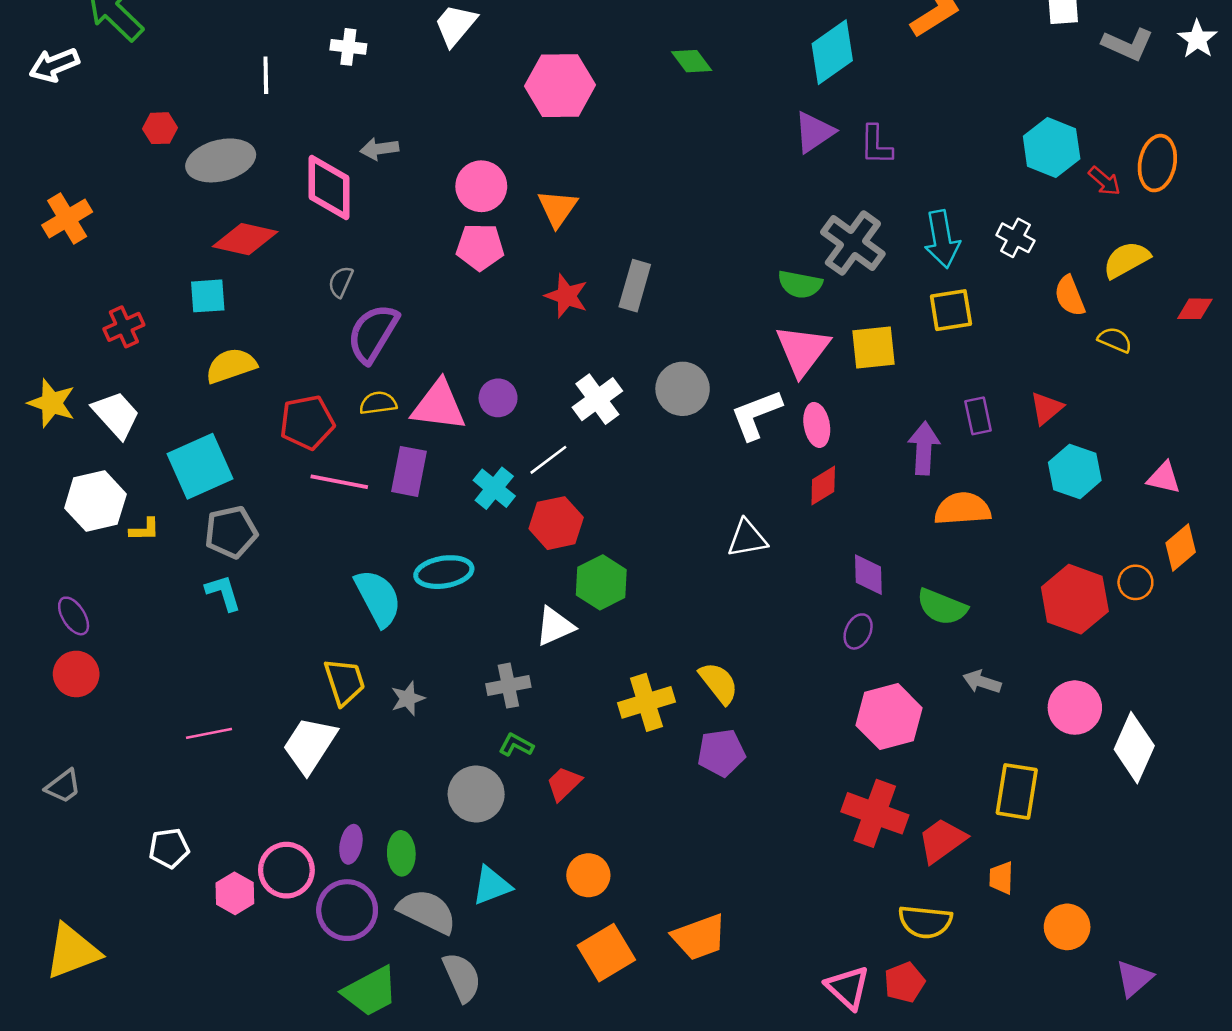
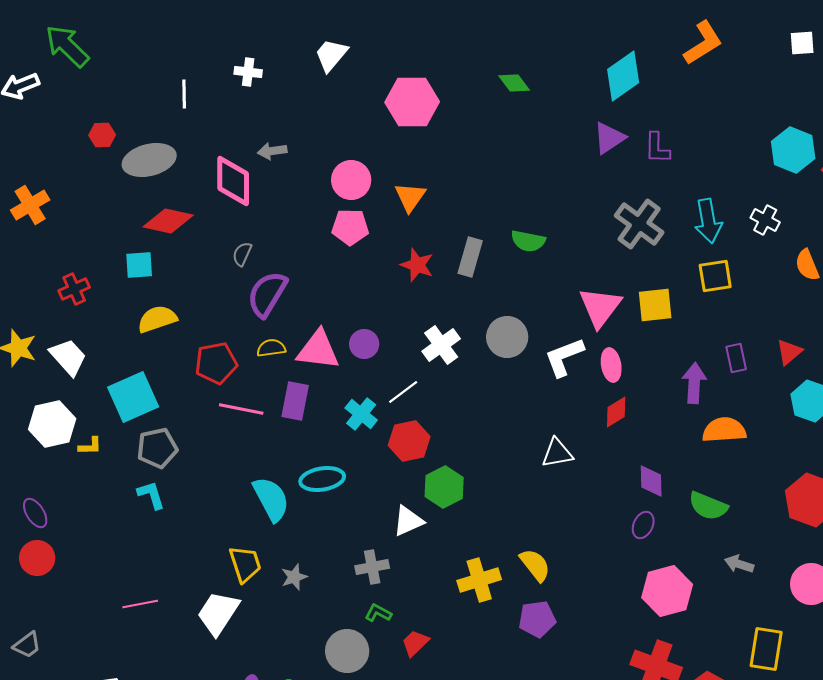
green semicircle: (800, 284) -> (528, 241), moved

